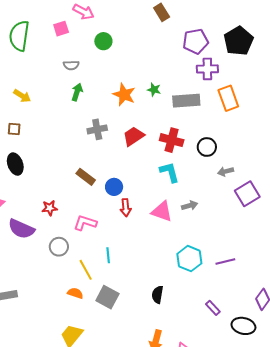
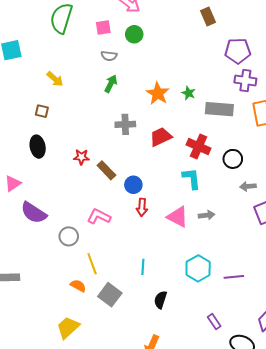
pink square: (61, 29) -> (103, 27), moved
green circle: (103, 41) -> (134, 34), moved
red star: (50, 208) -> (81, 157), moved
cyan line: (108, 255) -> (143, 267), moved

